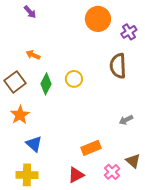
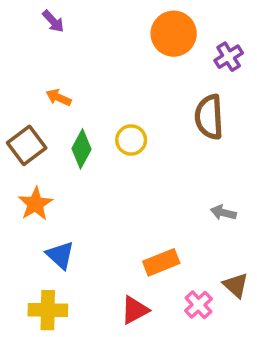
gray arrow: (126, 120) -> (223, 213), turned 40

